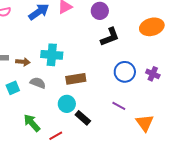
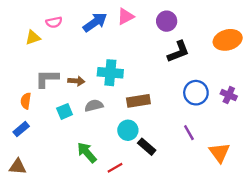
gray semicircle: (38, 83) -> (94, 106), turned -35
purple line: (119, 106) -> (189, 133), turned 32

